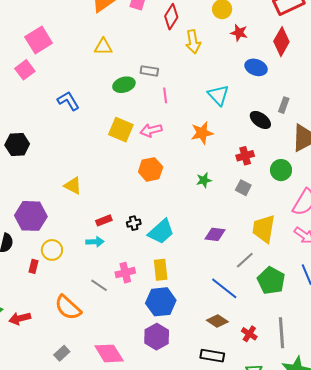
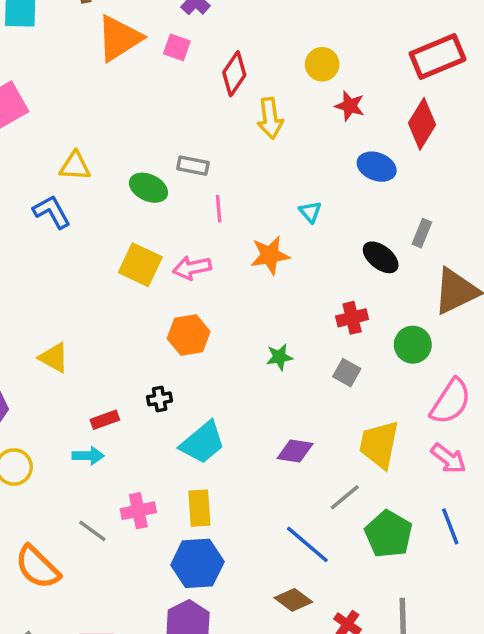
yellow triangle: (103, 47) -> (75, 166), moved
green ellipse: (124, 85) -> (148, 188), turned 40
cyan triangle: (218, 95) -> (310, 212), size x0.6
orange star: (202, 133) -> (270, 255), moved
black cross: (134, 223) -> (160, 399), moved

